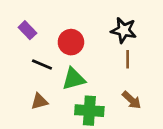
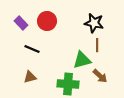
red circle: (71, 42) -> (47, 21), moved
green triangle: (74, 79) -> (82, 60), moved

